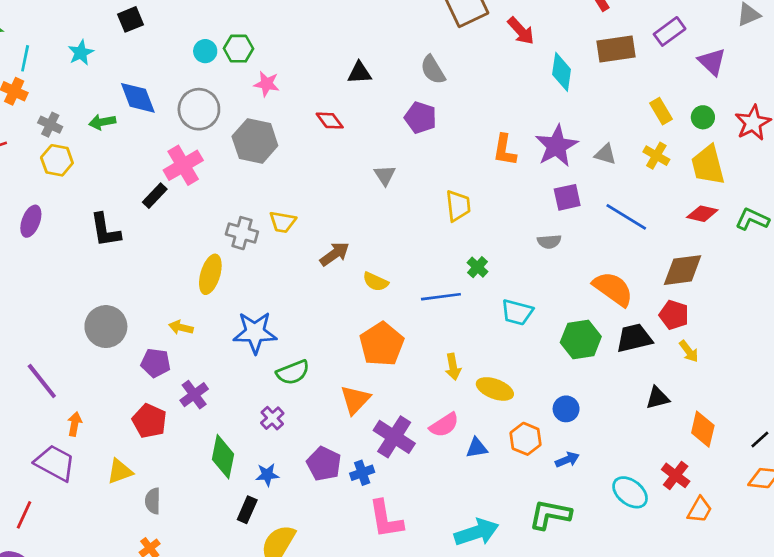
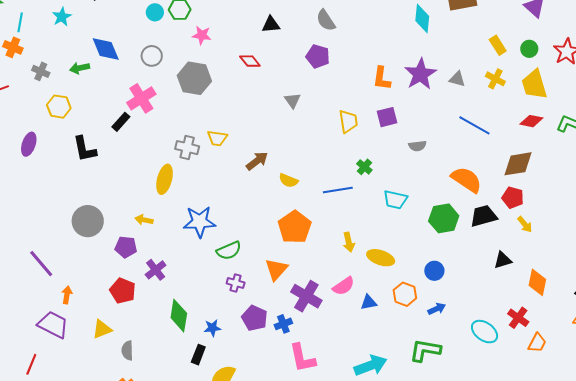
gray circle: (199, 109) -> (152, 56), size x0.7
yellow hexagon: (57, 160) -> (59, 107), moved
purple square: (567, 197) -> (387, 117), moved
purple cross: (272, 418) -> (236, 283), moved, turned -30

